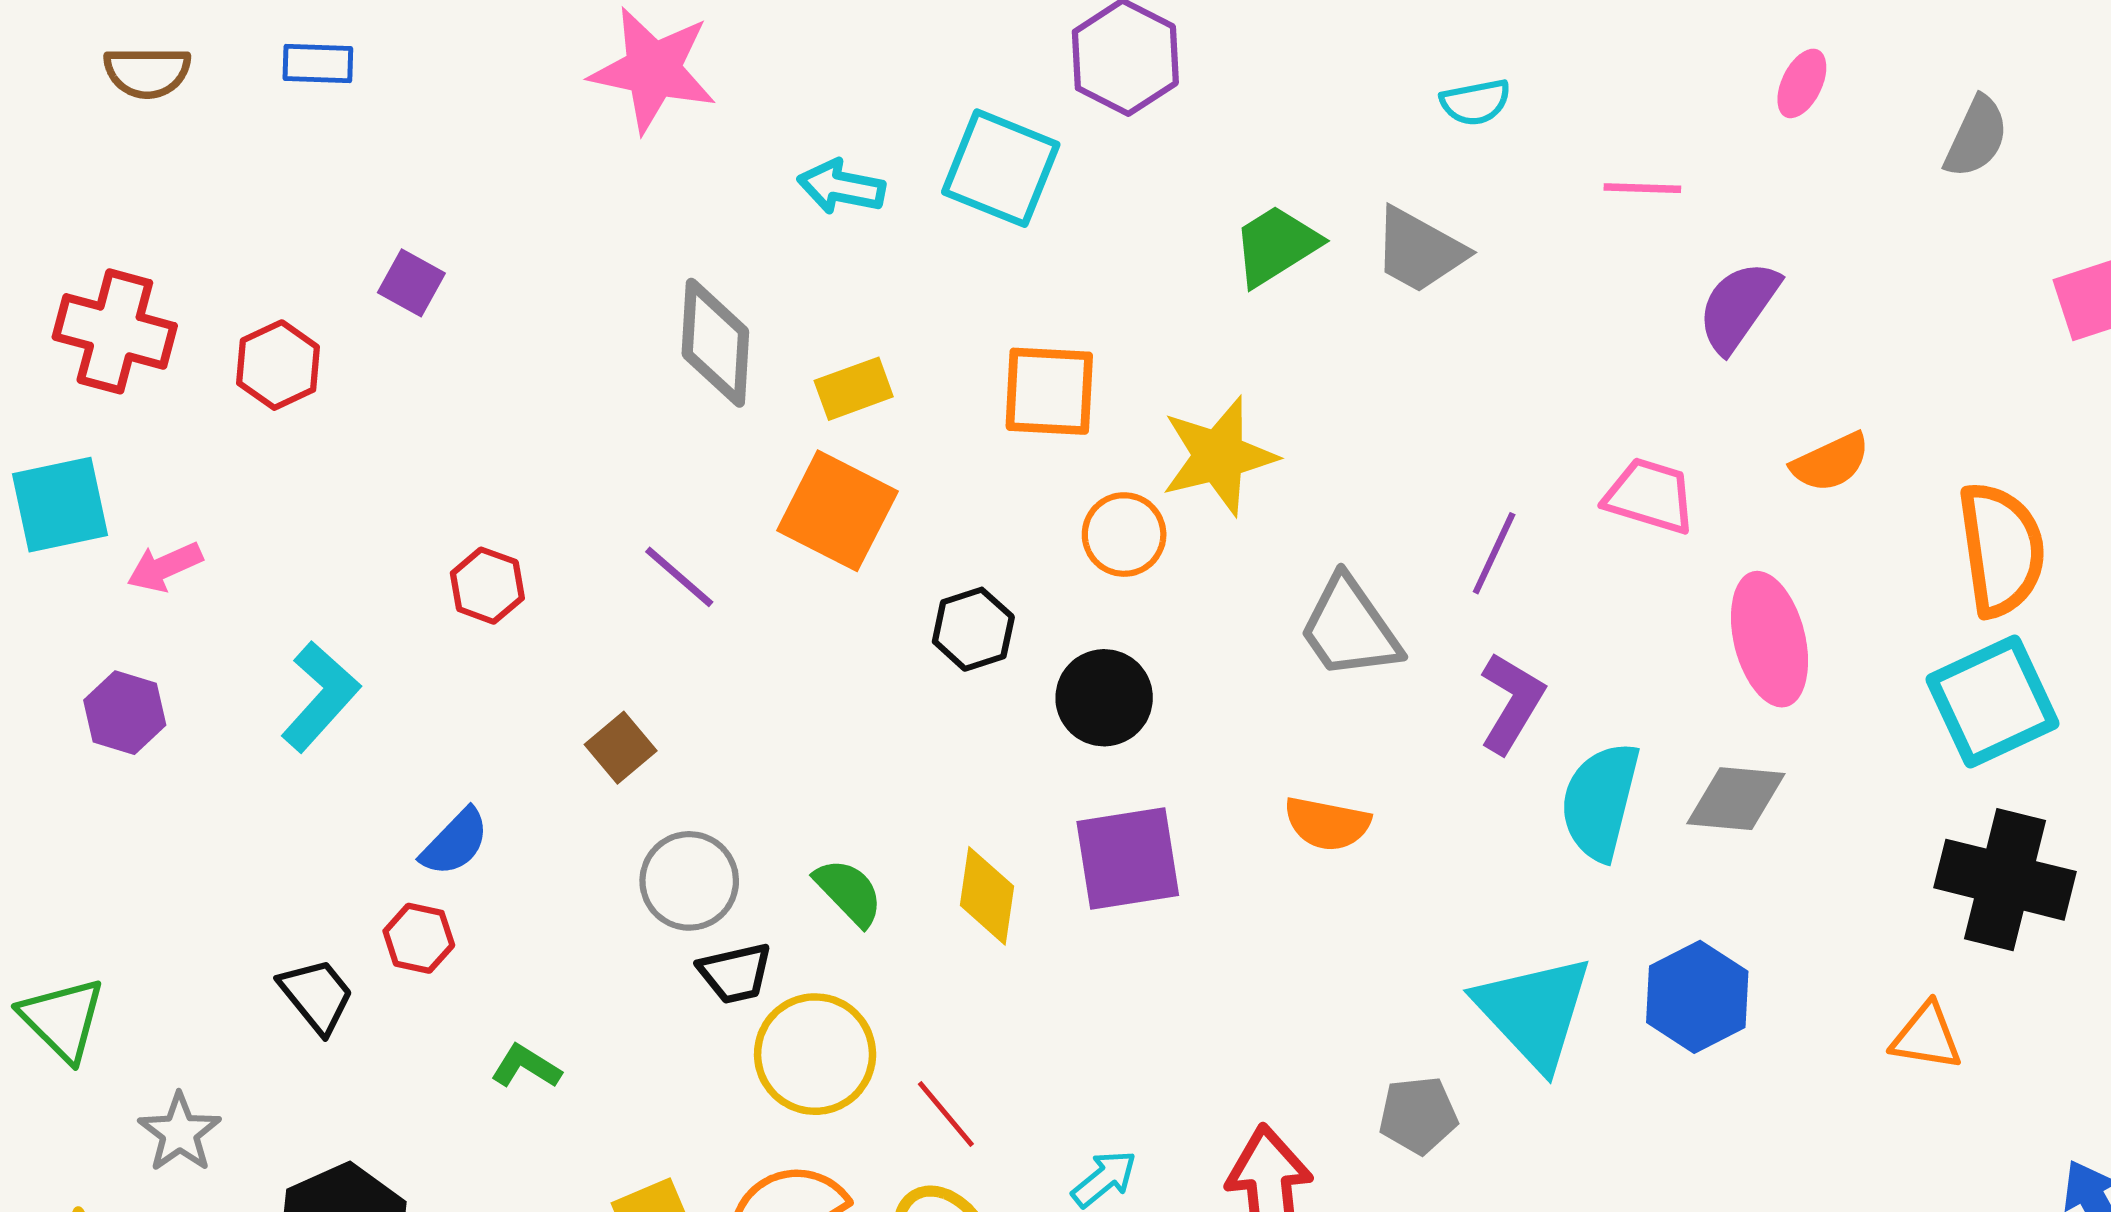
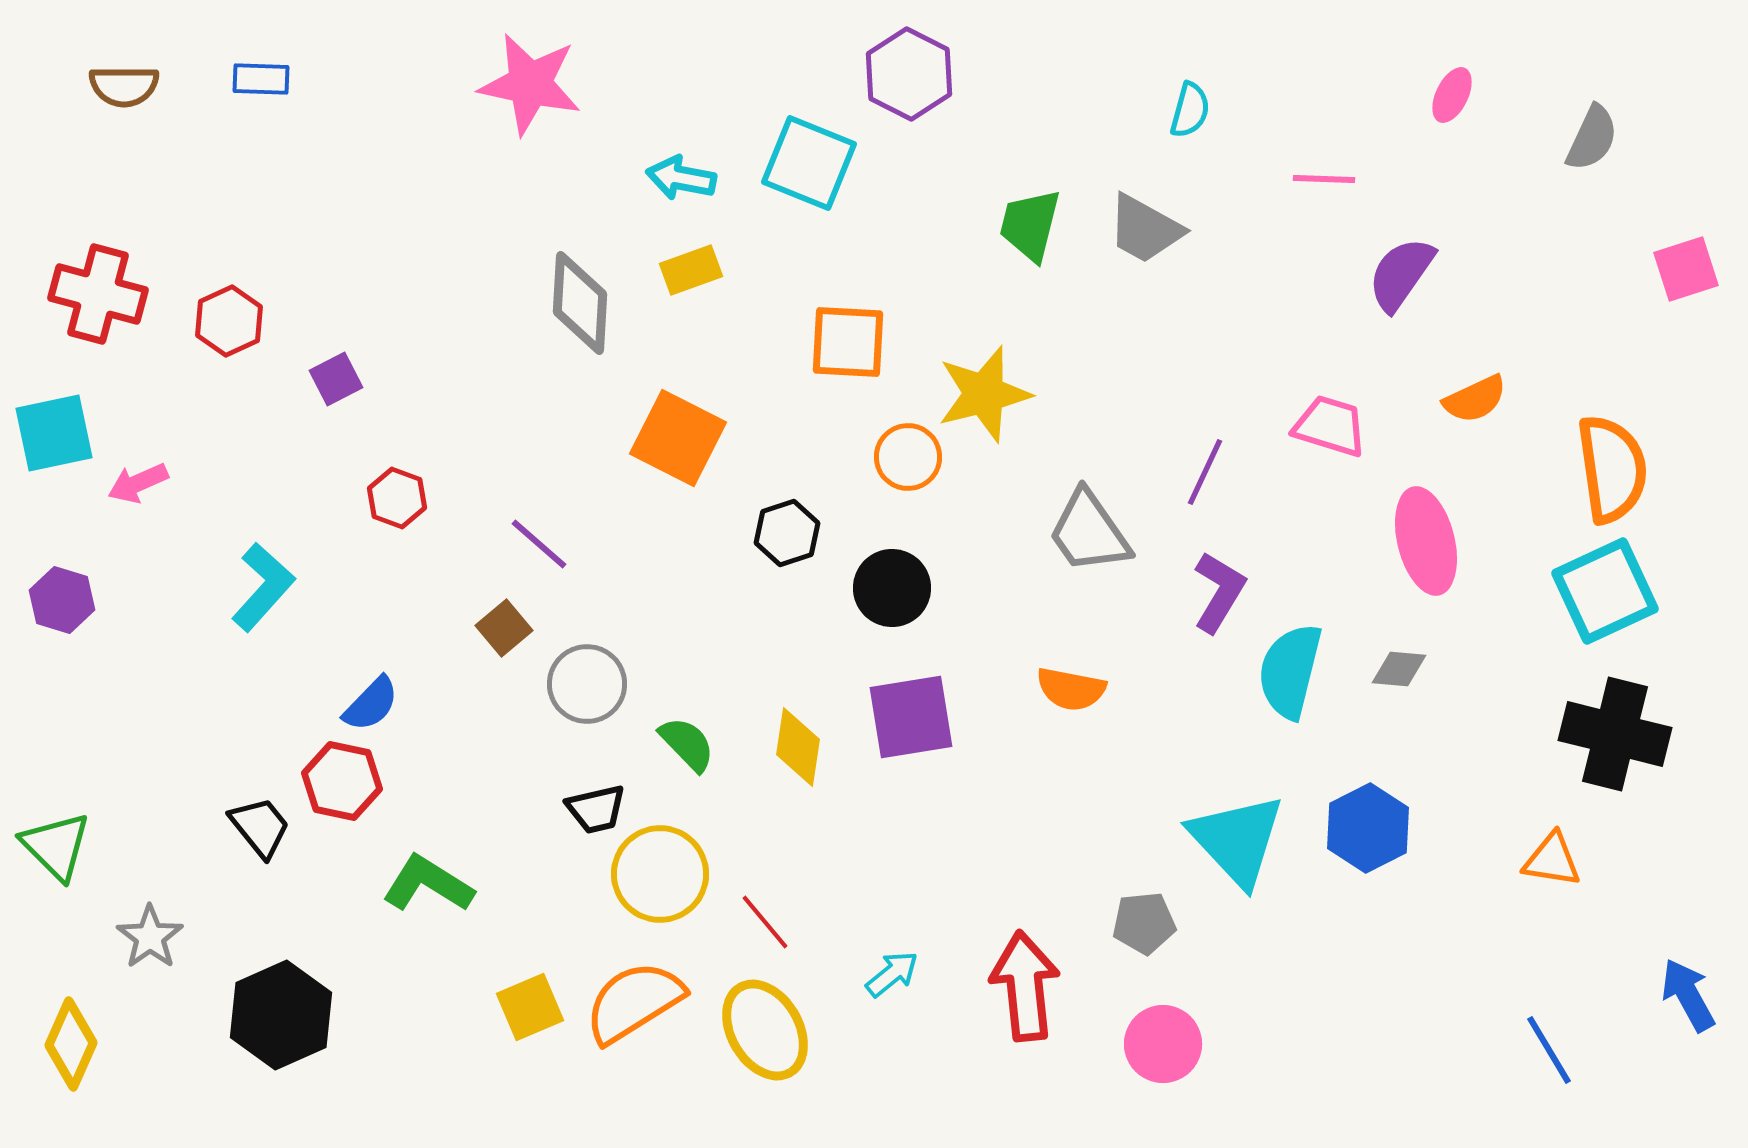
cyan semicircle: (1475, 102) -> (1190, 110), turned -64
green trapezoid: (1276, 245) -> (1030, 225), turned -44
purple square: (411, 283) -> (336, 379), moved, turned 34
yellow rectangle: (854, 389) -> (691, 270), moved
purple line: (679, 577) -> (539, 544), moved
purple hexagon: (125, 713) -> (62, 600), moved
gray diamond: (1736, 799) -> (1399, 669), size x0.7
gray circle: (689, 881) -> (587, 684), moved
red hexagon: (419, 938) -> (342, 781), size x1.4
green L-shape: (526, 1067) -> (428, 884), size x1.6

